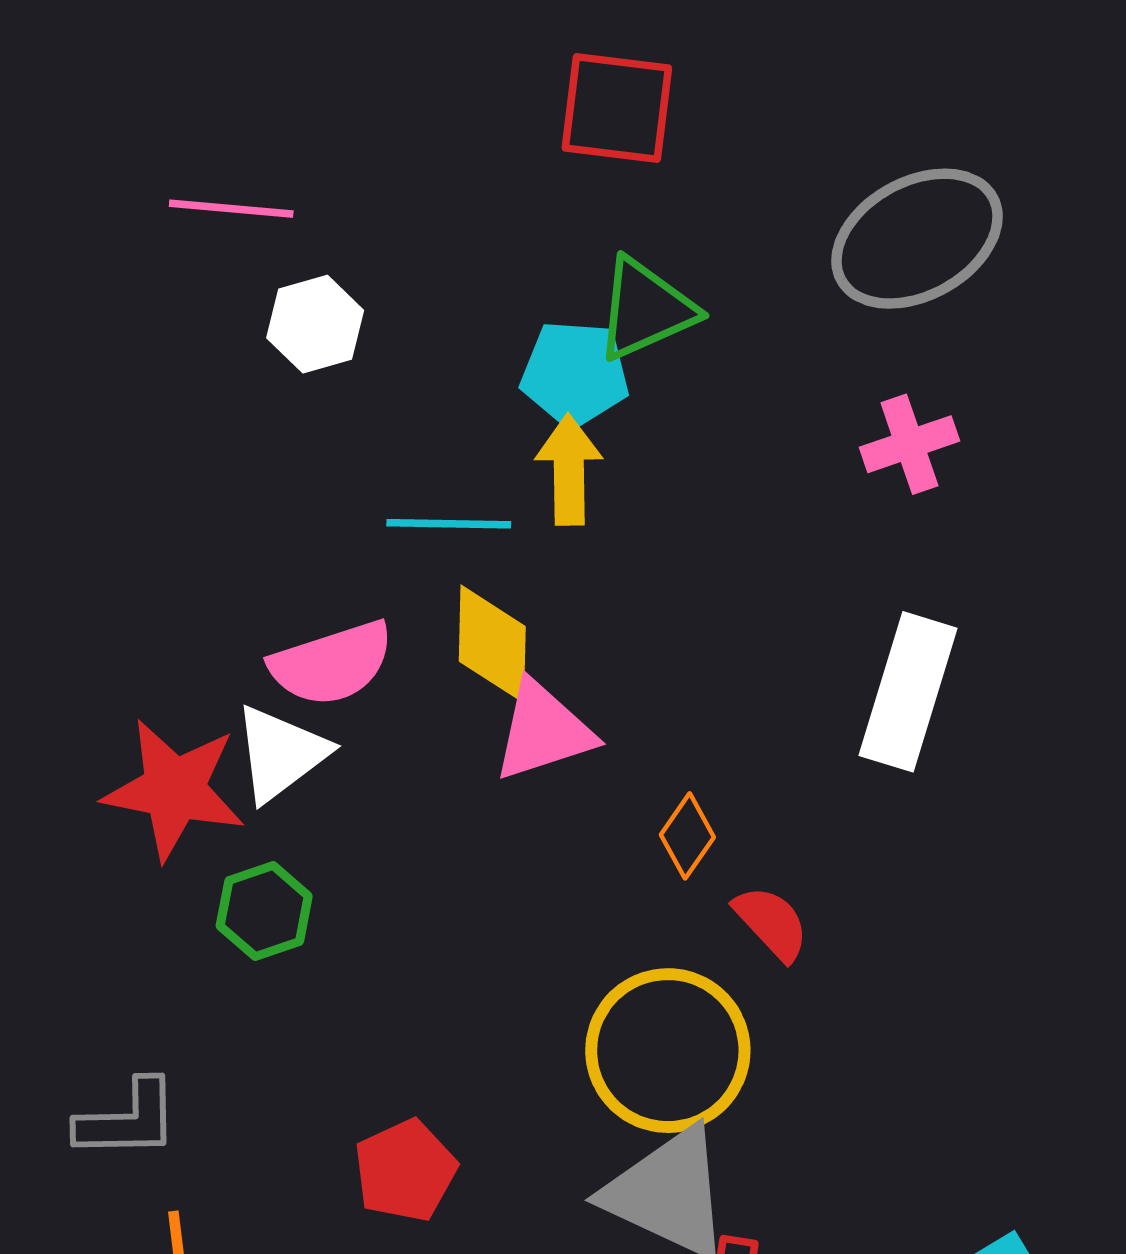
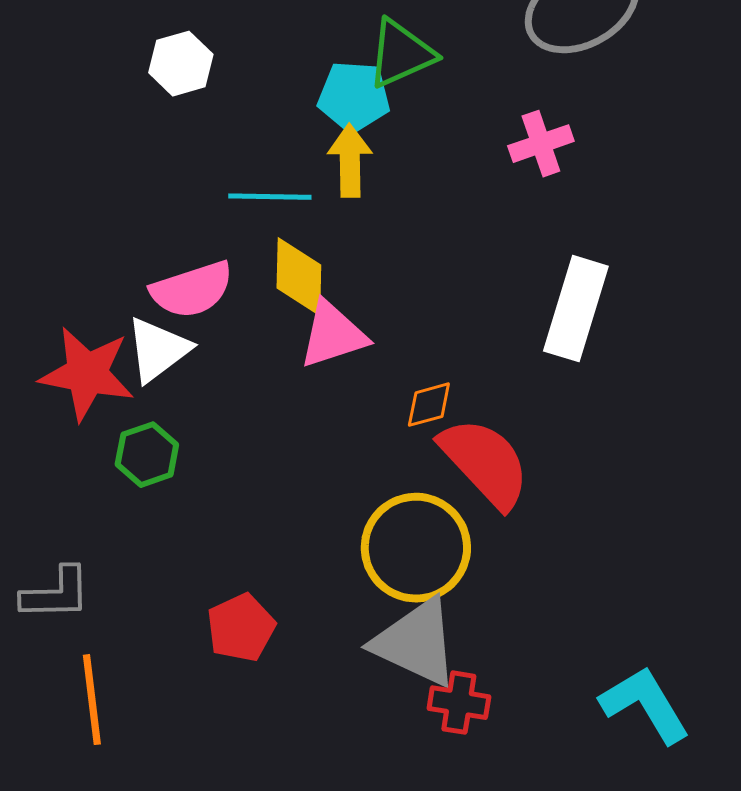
pink cross: (909, 444) -> (541, 144), moved
orange diamond: (687, 836) -> (429, 405), turned 40
red semicircle: (771, 923) -> (485, 463), size x1.8

